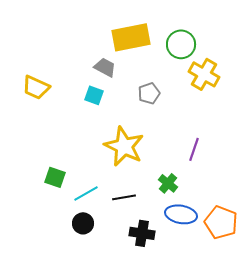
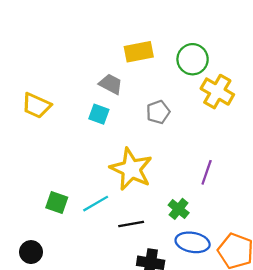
yellow rectangle: (131, 37) -> (139, 52), size x0.7
cyan line: (86, 193) -> (96, 204), moved
black circle: (83, 223) -> (31, 252), moved

